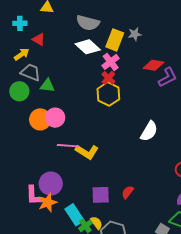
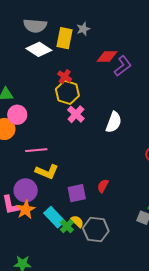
pink cross: (111, 62) -> (76, 114), moved
pink circle: (55, 118) -> (17, 115), moved
yellow L-shape: (87, 152) -> (47, 172), moved

